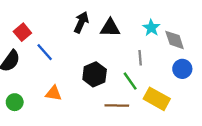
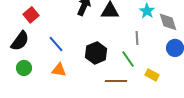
blue line: (45, 52) -> (56, 44), moved
yellow rectangle: (157, 99) -> (152, 75), size x0.6
green circle: (15, 102) -> (24, 68), moved

